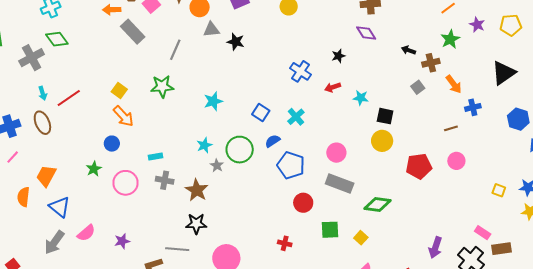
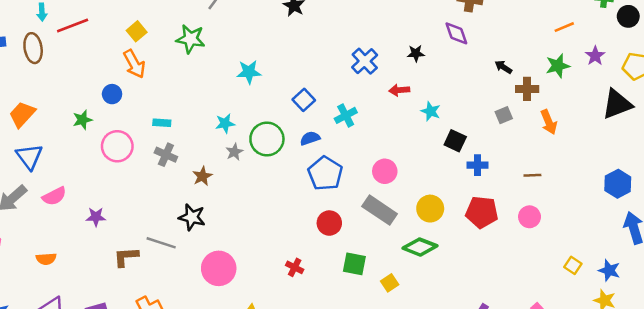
black triangle: (504, 73) -> (617, 104), moved
blue cross: (473, 107) -> (477, 165), moved
yellow circle: (382, 141) -> (430, 209), moved
brown star: (197, 190) -> (202, 176), size x0.7

